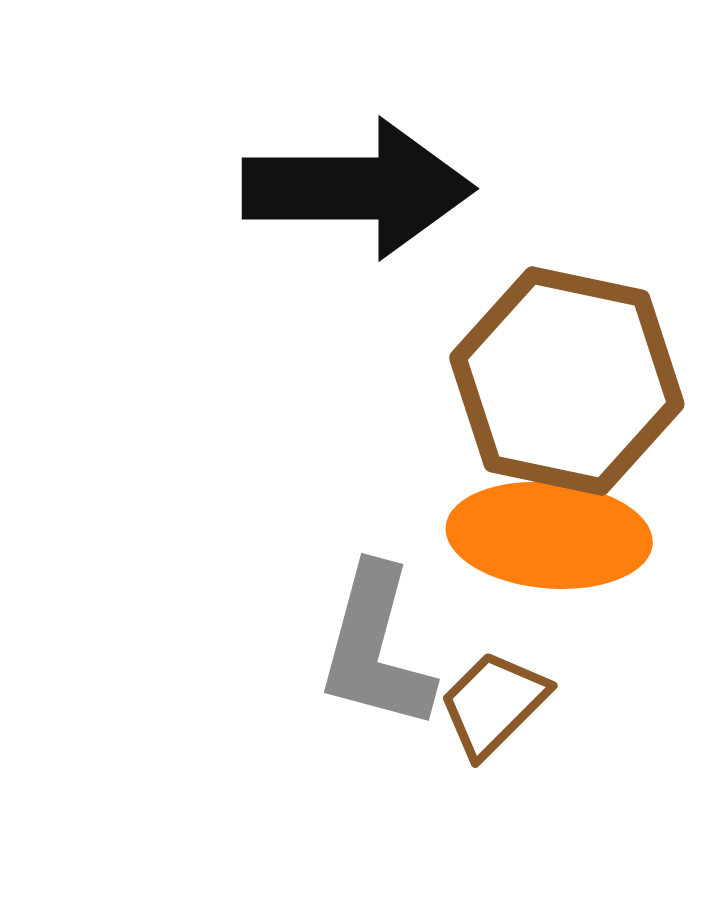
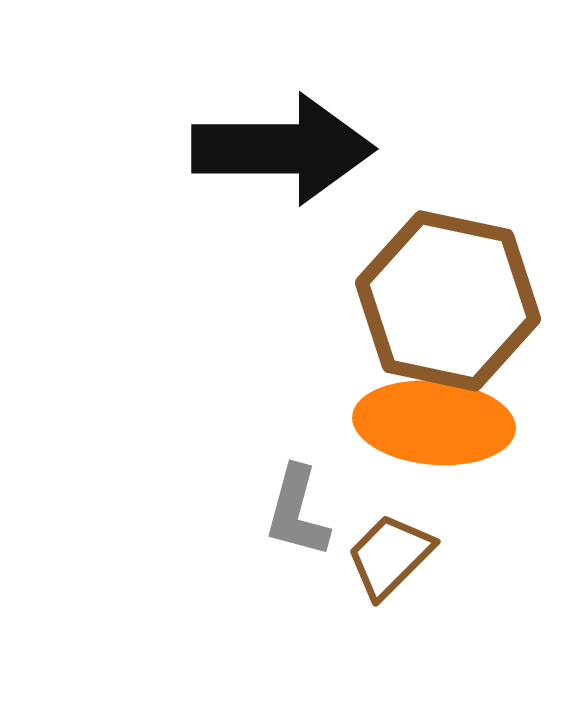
gray L-shape: (376, 648) -> (297, 512), size x0.7

